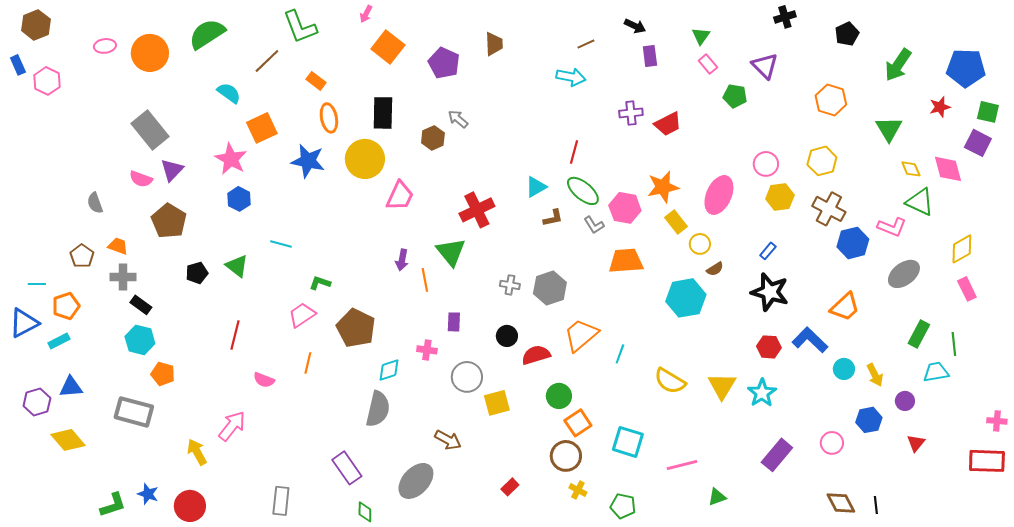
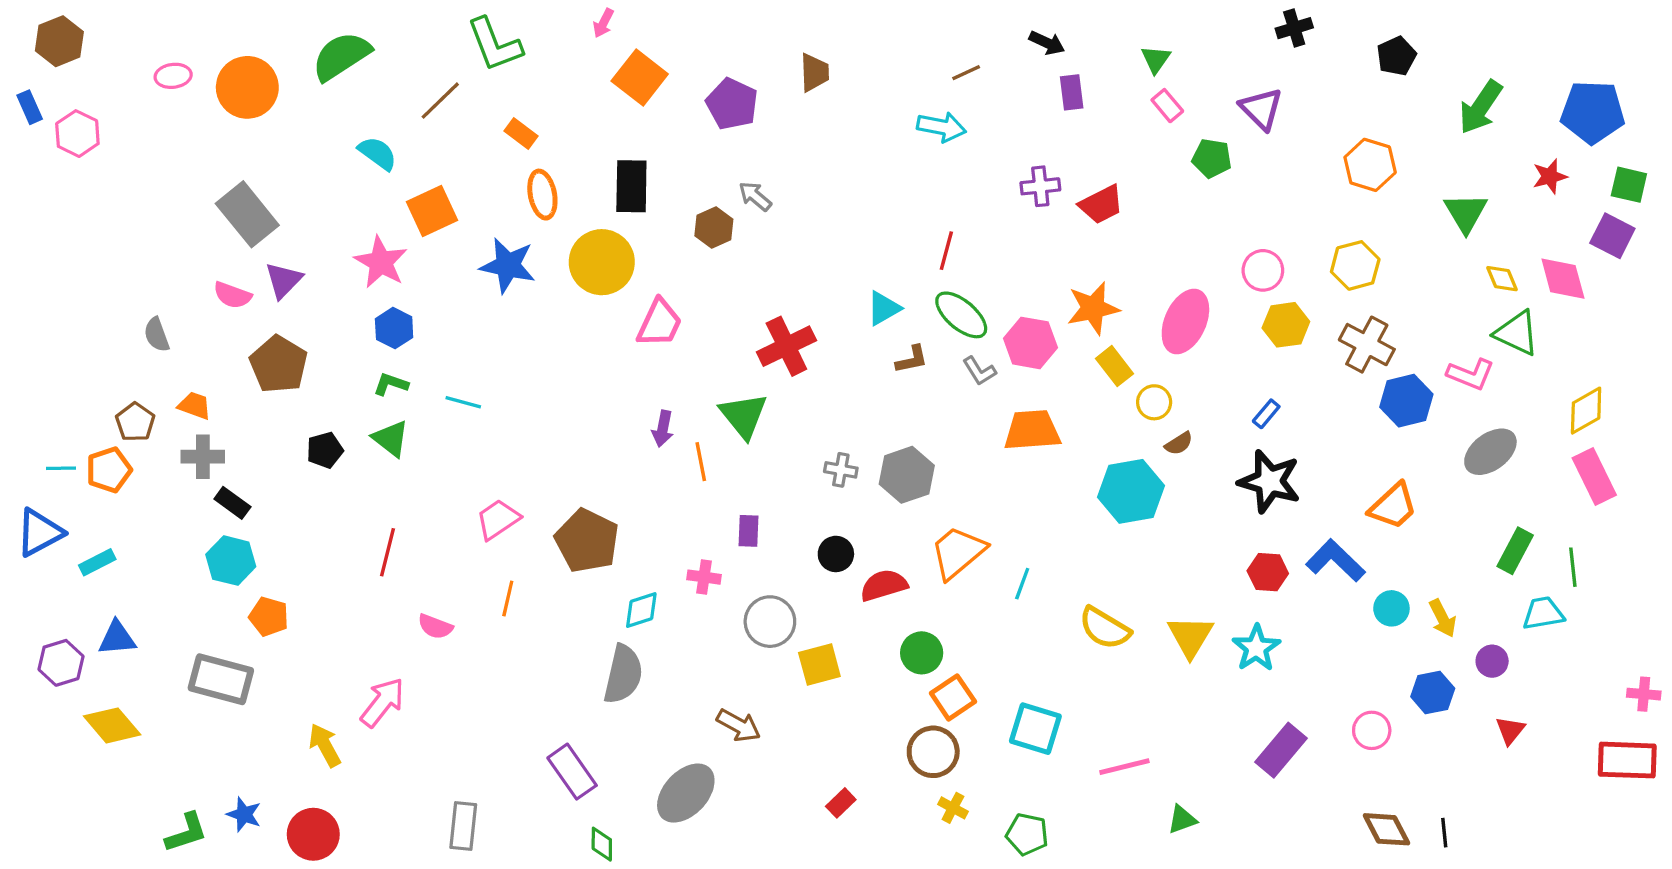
green L-shape: (320, 283) -> (391, 384), moved
pink rectangle: (967, 289) -> (1594, 476), size x1.4
orange pentagon: (66, 306) -> (109, 470), moved

